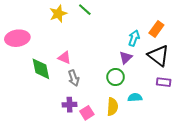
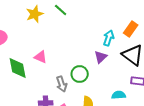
green circle: (116, 77) -> (80, 74), moved
gray arrow: (74, 78) -> (62, 84), moved
cyan semicircle: (135, 97) -> (119, 95), moved

